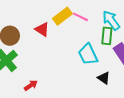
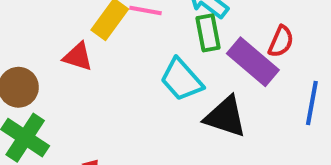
black triangle: (104, 78) -> (225, 117), size x1.6

